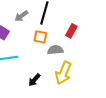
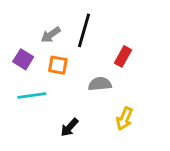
orange square: (40, 37) -> (58, 65), moved
yellow arrow: (63, 73) -> (124, 119), moved, size x0.7

